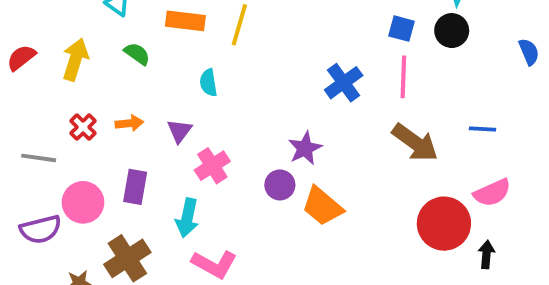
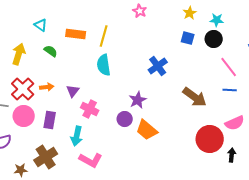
pink line: (403, 77) -> (229, 67), moved, turned -40
cyan semicircle: (208, 83) -> (104, 65), moved, size x1.5
red cross: (83, 127) -> (23, 89), size x1.6
pink cross: (212, 166) -> (90, 109), turned -30
pink circle: (83, 202) -> (24, 116), moved

